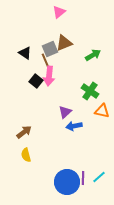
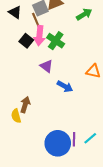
green cross: (90, 91) -> (56, 41), moved
purple triangle: (65, 112) -> (47, 66), moved, turned -40
blue arrow: (74, 126) -> (65, 86), turned -140
brown arrow: (24, 132) -> (25, 105), moved, turned -35

